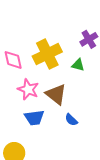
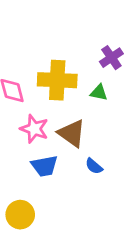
yellow cross: (47, 54) -> (57, 80), turned 32

